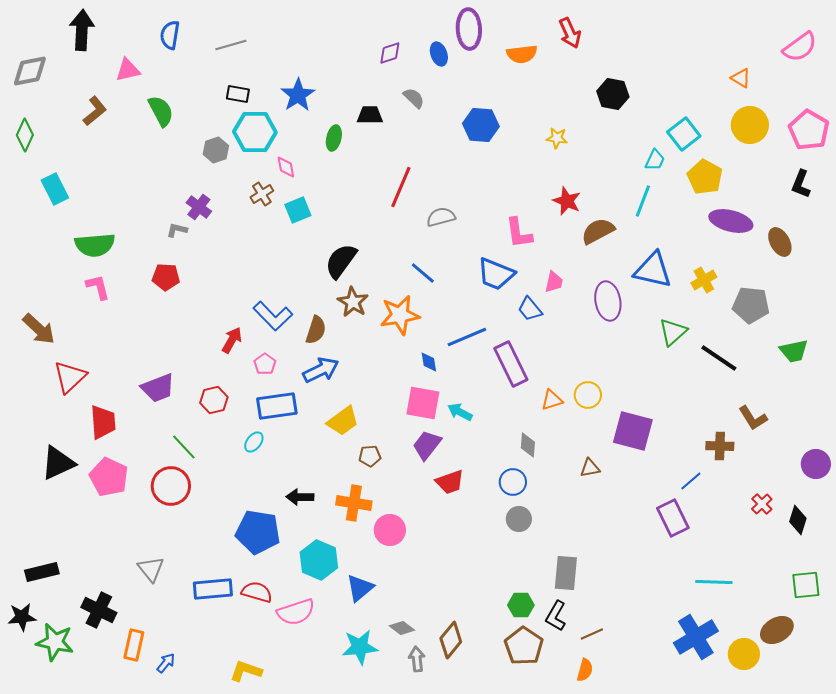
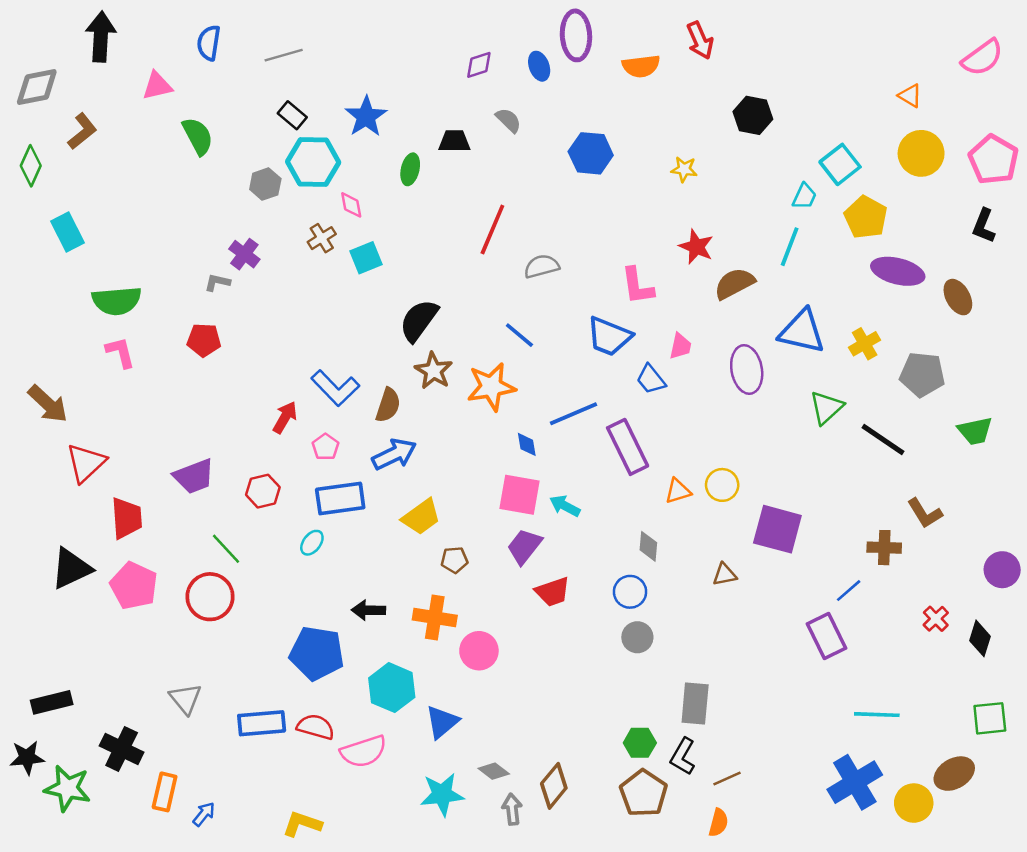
black rectangle: (238, 94) -> (292, 115), turned 30
brown L-shape: (95, 111) -> (82, 131), moved

